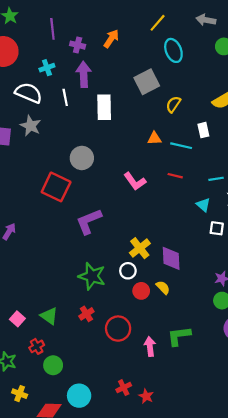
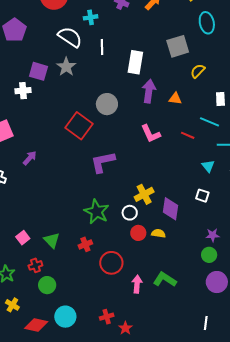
purple arrow: (84, 74) -> (149, 91), moved
cyan line: (181, 146) -> (210, 122), moved
white square: (217, 228) -> (202, 196), moved
yellow semicircle: (163, 287) -> (158, 233), turned -48
green L-shape: (179, 336) -> (165, 280), turned 30

